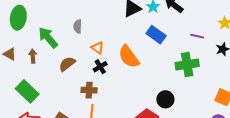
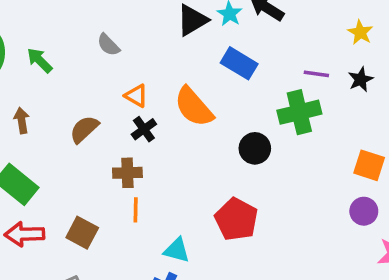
gray semicircle: (78, 26) -> (108, 45), moved, turned -40
purple line: (197, 36) -> (316, 74), moved
green arrow: (48, 38) -> (40, 60), moved, size x0.7
black circle: (165, 99) -> (255, 148), moved

